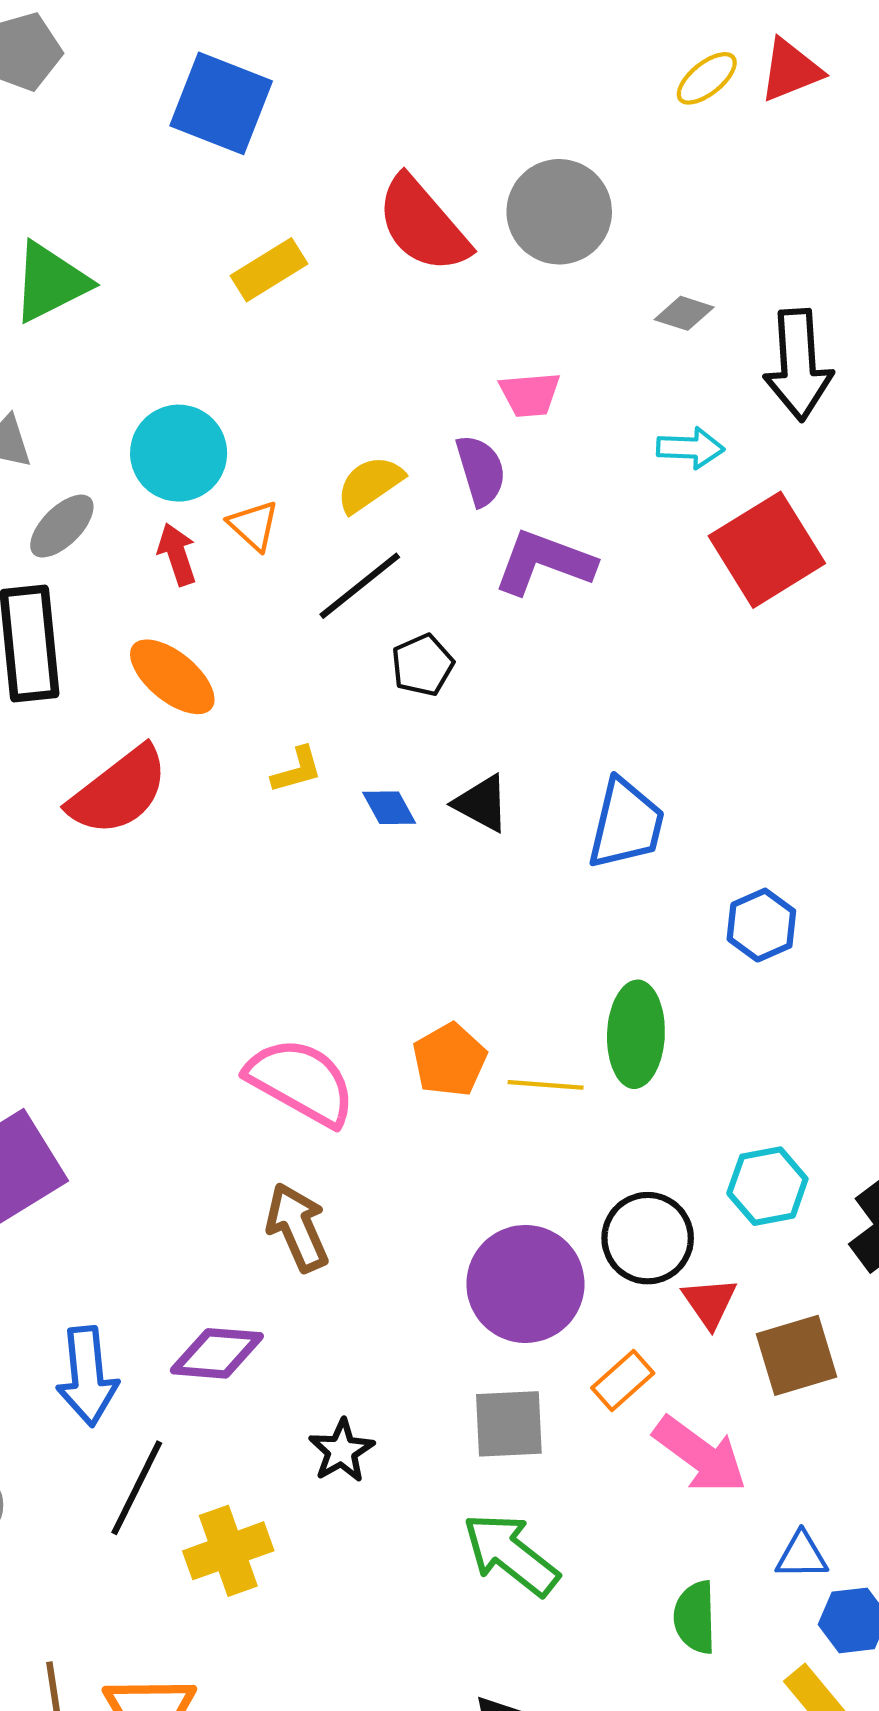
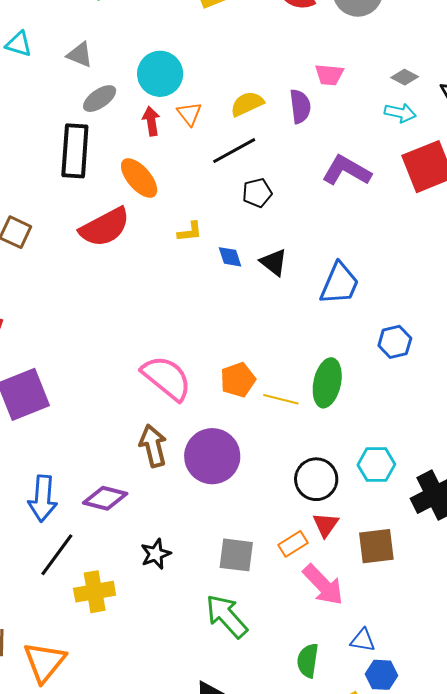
gray diamond: (684, 313) -> (405, 77), moved
purple L-shape: (544, 562) -> (347, 171), moved
purple circle: (525, 1284) -> (212, 456), moved
red triangle: (710, 1303) -> (326, 525), moved

